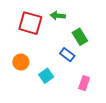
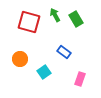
green arrow: (58, 16) -> (55, 15), turned 56
green rectangle: (80, 37) -> (76, 19), moved

